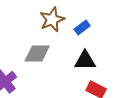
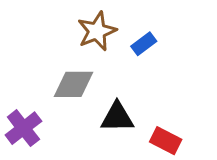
black triangle: (85, 61) -> (117, 117), moved

